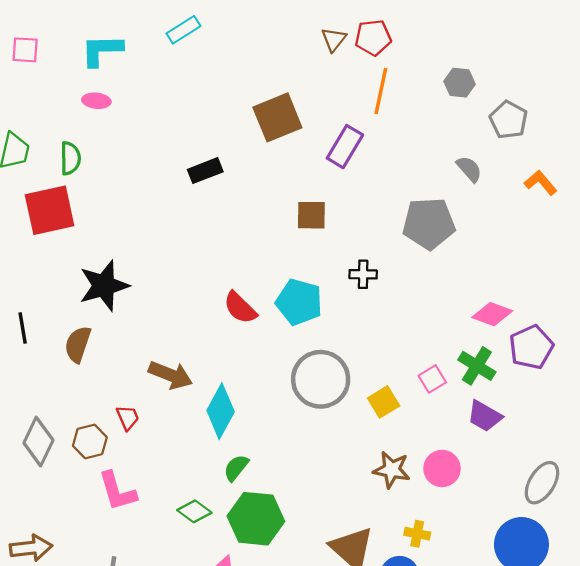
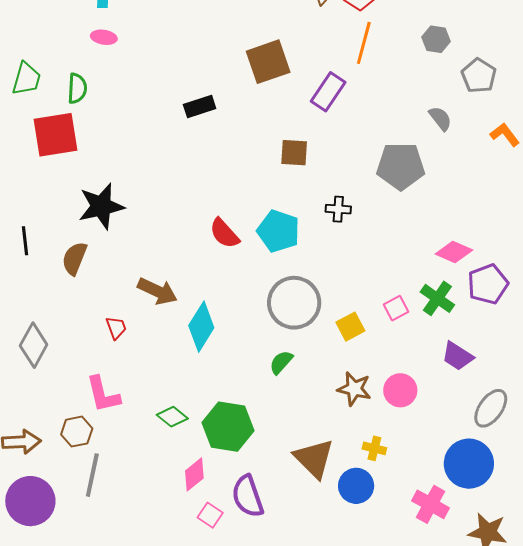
purple trapezoid: (485, 416) -> (457, 356), moved
brown hexagon: (90, 441) -> (77, 432), moved
green semicircle: (236, 468) -> (281, 362), moved

